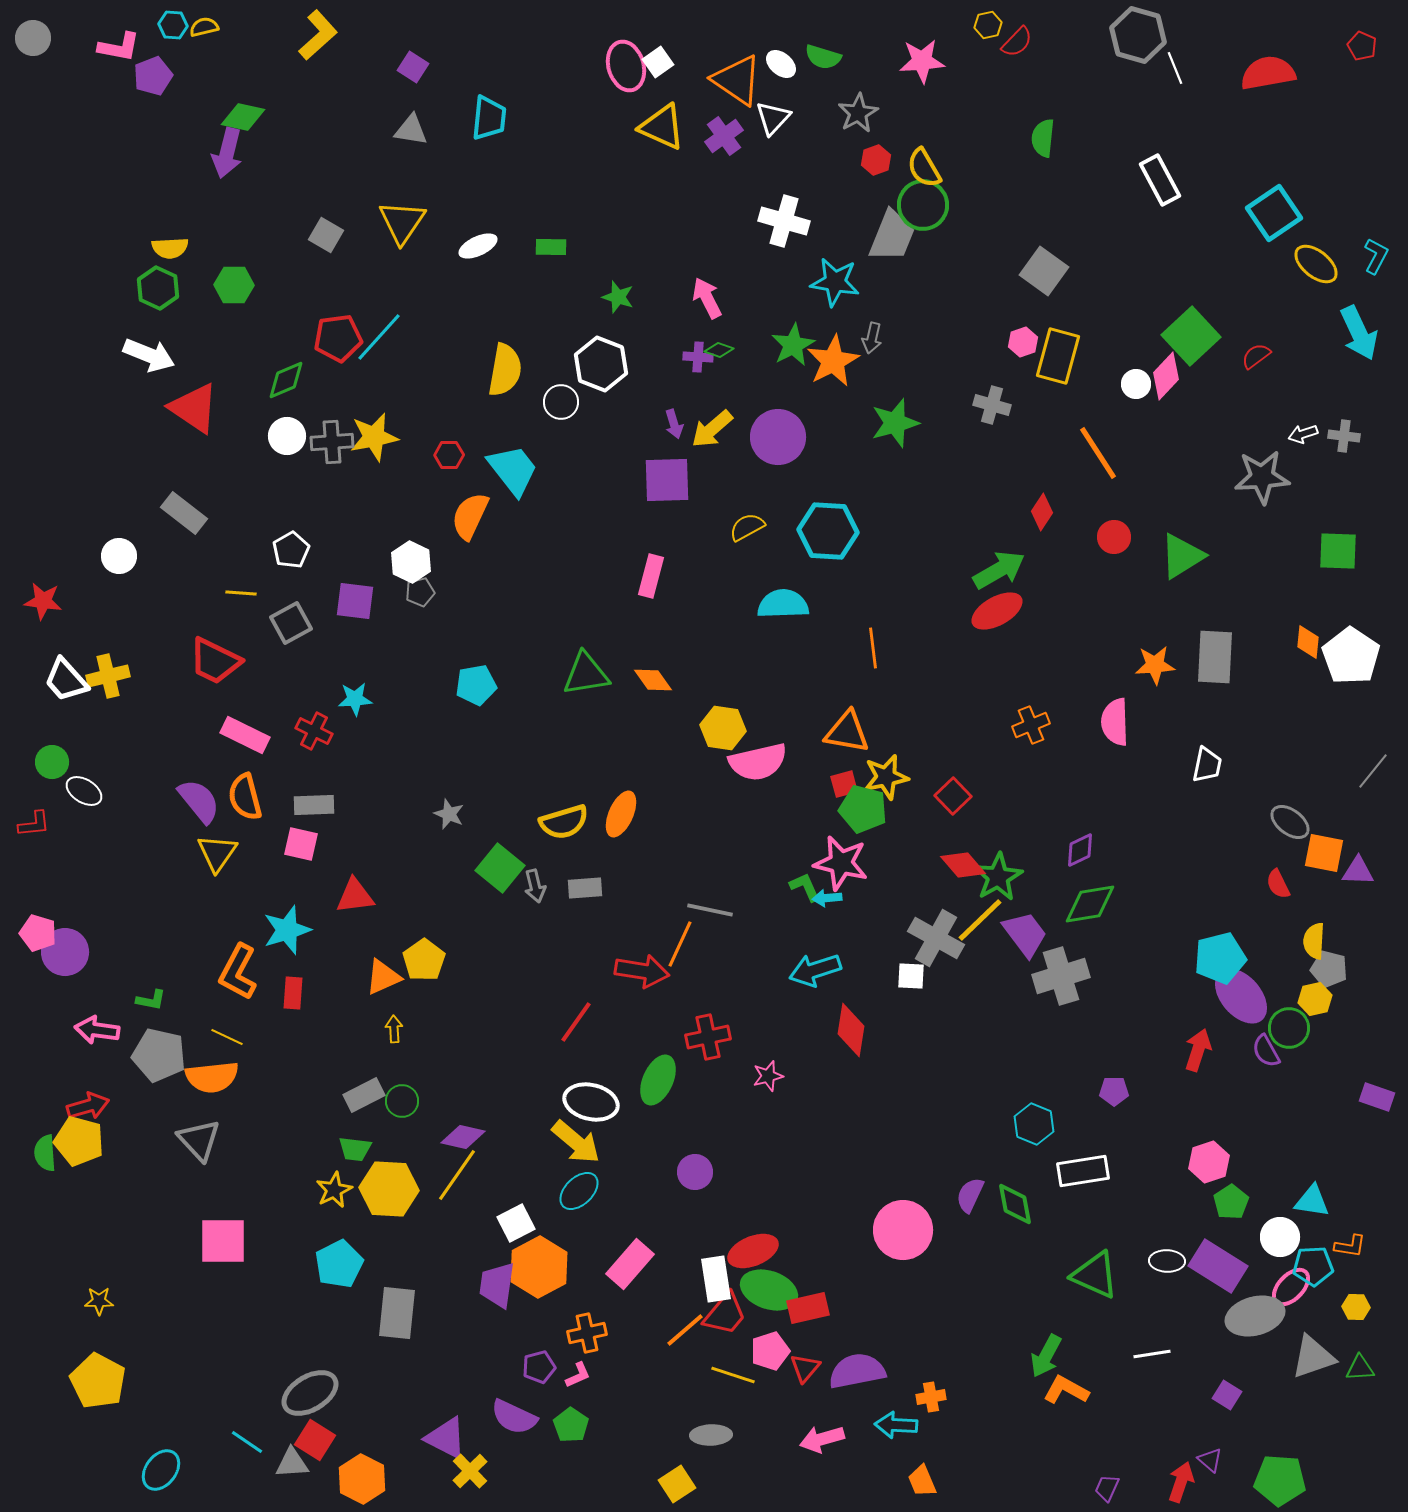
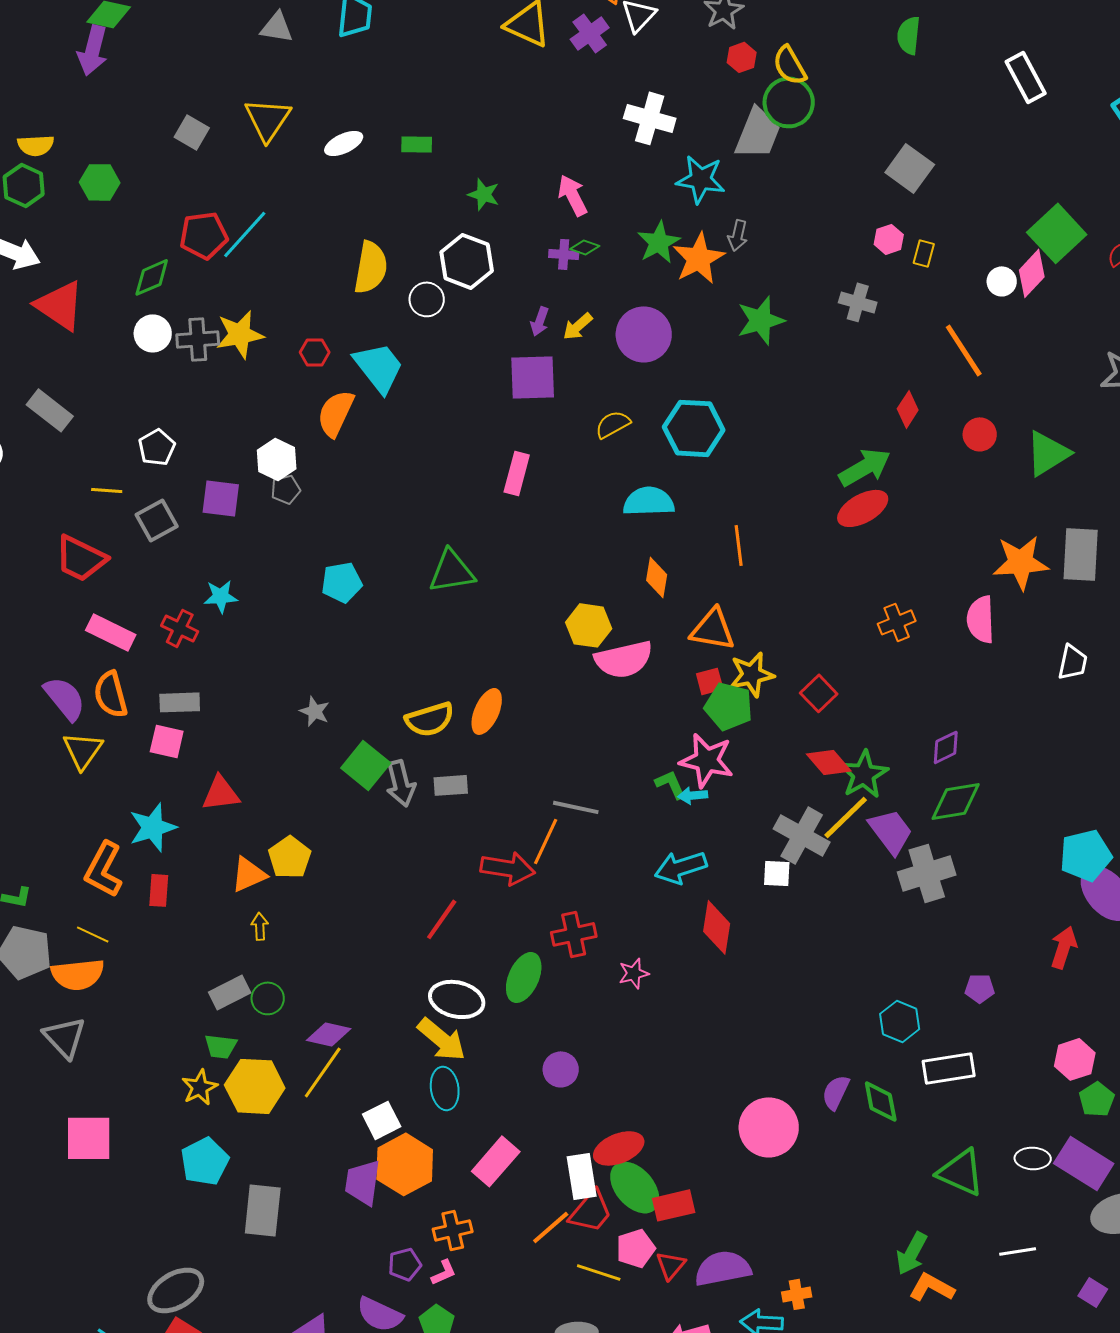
yellow rectangle: (1058, 356) -> (924, 253), size x0.5
purple arrow: (674, 424) -> (540, 321), turned 36
yellow arrow: (712, 429) -> (578, 326), size x0.7
orange star: (1155, 665) -> (1021, 562), size x1.4
orange diamond: (653, 680) -> (657, 577), moved, turned 45
gray arrow: (535, 886) -> (401, 783), size x1.4
cyan ellipse: (579, 1191) -> (445, 1088), turned -54
green ellipse: (769, 1290) -> (635, 1187), turned 30

